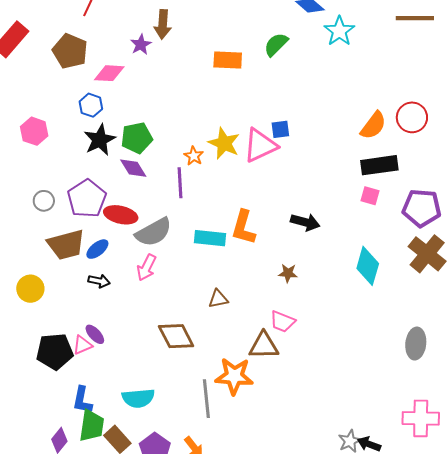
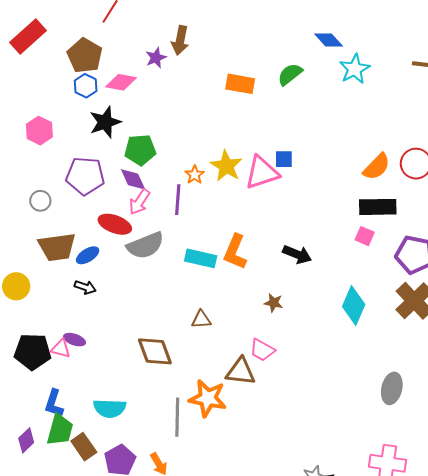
blue hexagon: (91, 105) -> (86, 86), moved
black star: (100, 140) -> (105, 122), moved
purple pentagon: (87, 199) -> (85, 176), moved, turned 30
pink arrow: (146, 268) -> (139, 202), moved
purple ellipse: (95, 334) -> (74, 340), turned -35
pink triangle: (82, 345) -> (61, 349), turned 30

